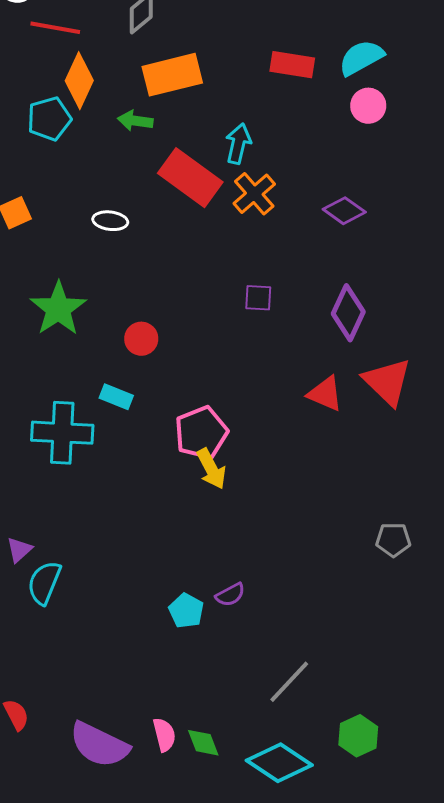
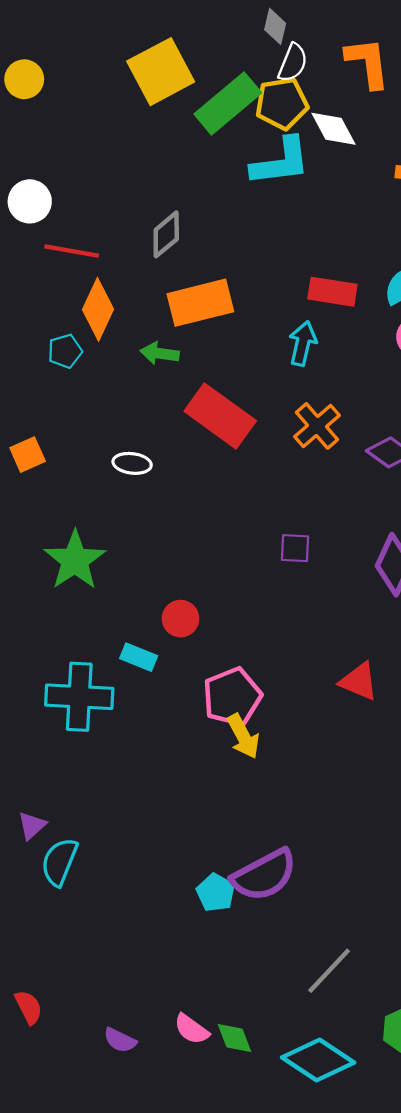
cyan pentagon: (49, 119) -> (65, 351), size x0.7
cyan arrow: (238, 144) -> (303, 343), moved
orange cross: (254, 194) -> (317, 426), moved
red circle: (141, 339) -> (181, 619), moved
red triangle: (325, 394) -> (359, 681), moved
purple semicircle: (230, 595) -> (264, 875), size x2.0
pink semicircle: (164, 735) -> (192, 1029), turned 140
purple semicircle: (99, 745) -> (120, 1040), size x0.5

